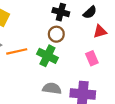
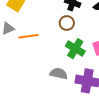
green cross: (47, 56) -> (75, 49), moved

